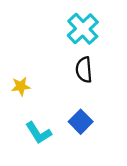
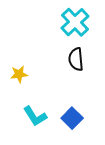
blue square: (81, 122) -> (72, 118), moved

